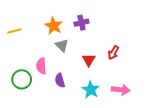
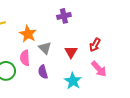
orange star: (54, 26) -> (28, 34), moved
gray triangle: (62, 45) -> (45, 48), moved
pink arrow: (121, 90) -> (99, 69), moved, turned 42

